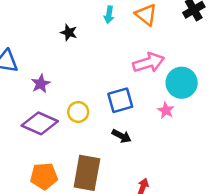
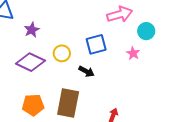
cyan circle: (182, 83) -> (146, 31), size x0.7
black arrow: (121, 136) -> (86, 71), moved

